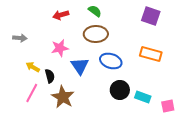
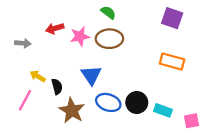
red arrow: (61, 15) -> (55, 28), moved
pink star: (60, 48) -> (80, 36), moved
blue ellipse: (111, 61) -> (108, 102), moved
pink line: (32, 93) -> (25, 100), moved

